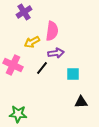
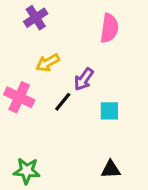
pink semicircle: (52, 31) -> (109, 28), moved
purple arrow: (56, 53) -> (84, 79), turned 133
black triangle: (81, 102) -> (111, 169), moved

